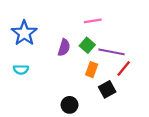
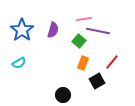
purple semicircle: (64, 47) -> (53, 30), moved
purple line: (112, 52) -> (98, 31), moved
cyan semicircle: (21, 70) -> (19, 63), turned -32

